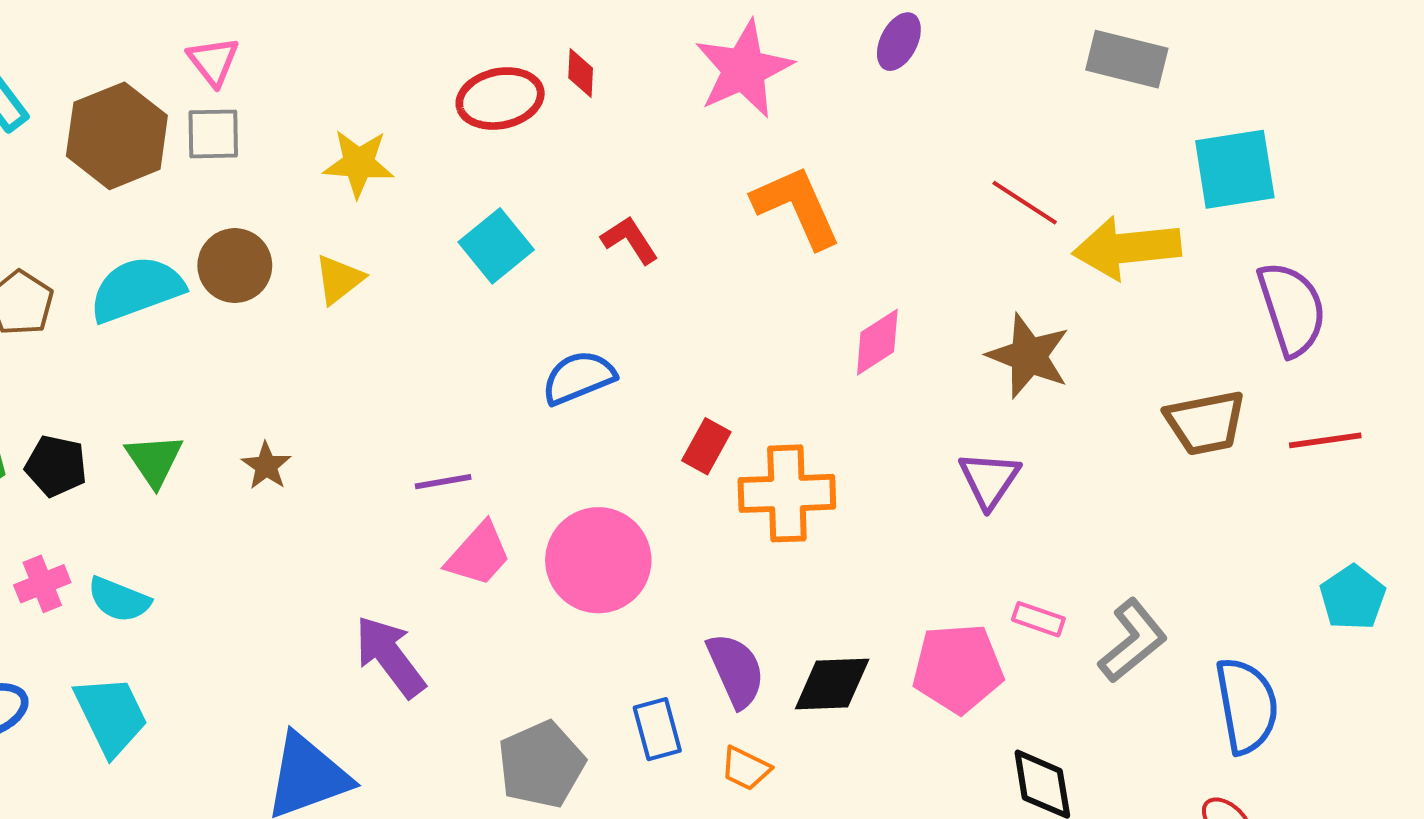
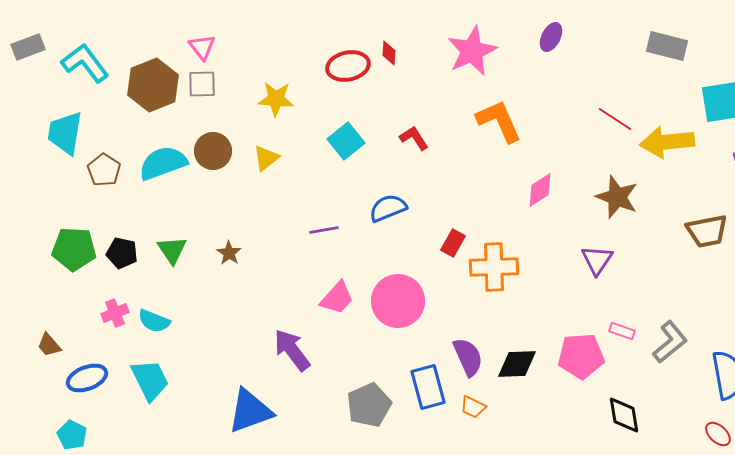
purple line: (443, 482) -> (324, 230), moved
blue rectangle: (657, 729) -> (428, 387), size x1.4

